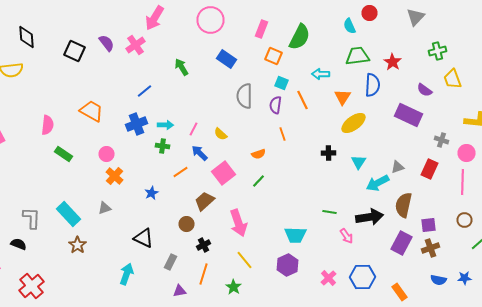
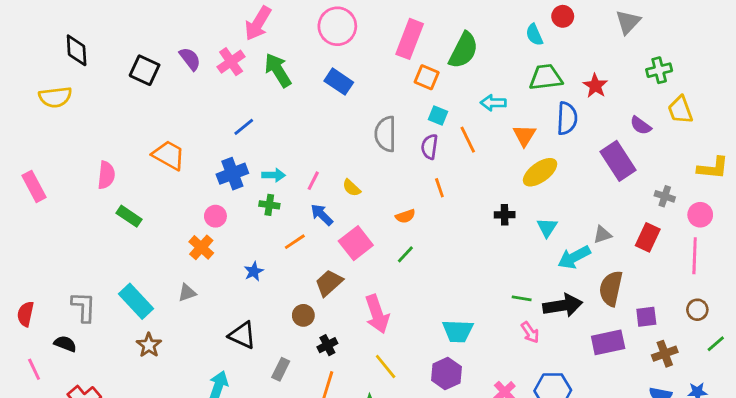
pink rectangle: (262, 29) -> (410, 39), size x1.5
blue rectangle: (226, 59) -> (339, 82), moved
green arrow: (182, 67) -> (278, 70), moved, size x1.4
purple rectangle: (408, 115) -> (618, 161), turned 32
pink circle: (106, 154) -> (215, 216), moved
green line: (330, 212) -> (522, 298), moved
purple rectangle: (402, 243) -> (608, 342), turned 50
brown cross: (430, 248) -> (665, 354), moved

